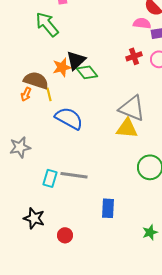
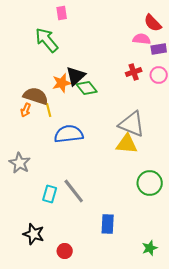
blue semicircle: (69, 118) -> (69, 134), turned -36
gray star: (20, 147) -> (20, 163), turned -30
gray line: (74, 175) -> (74, 191), turned 44

